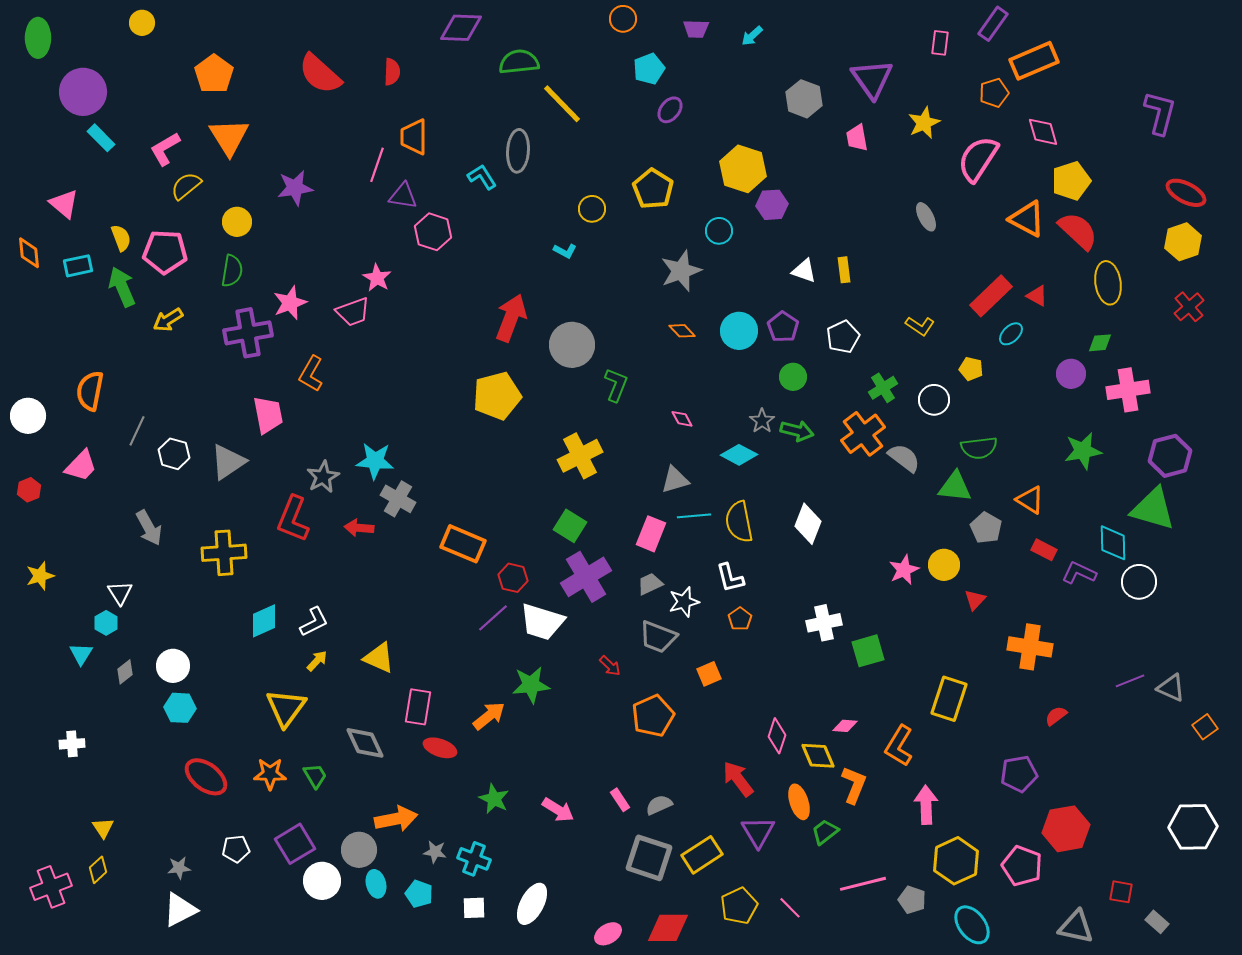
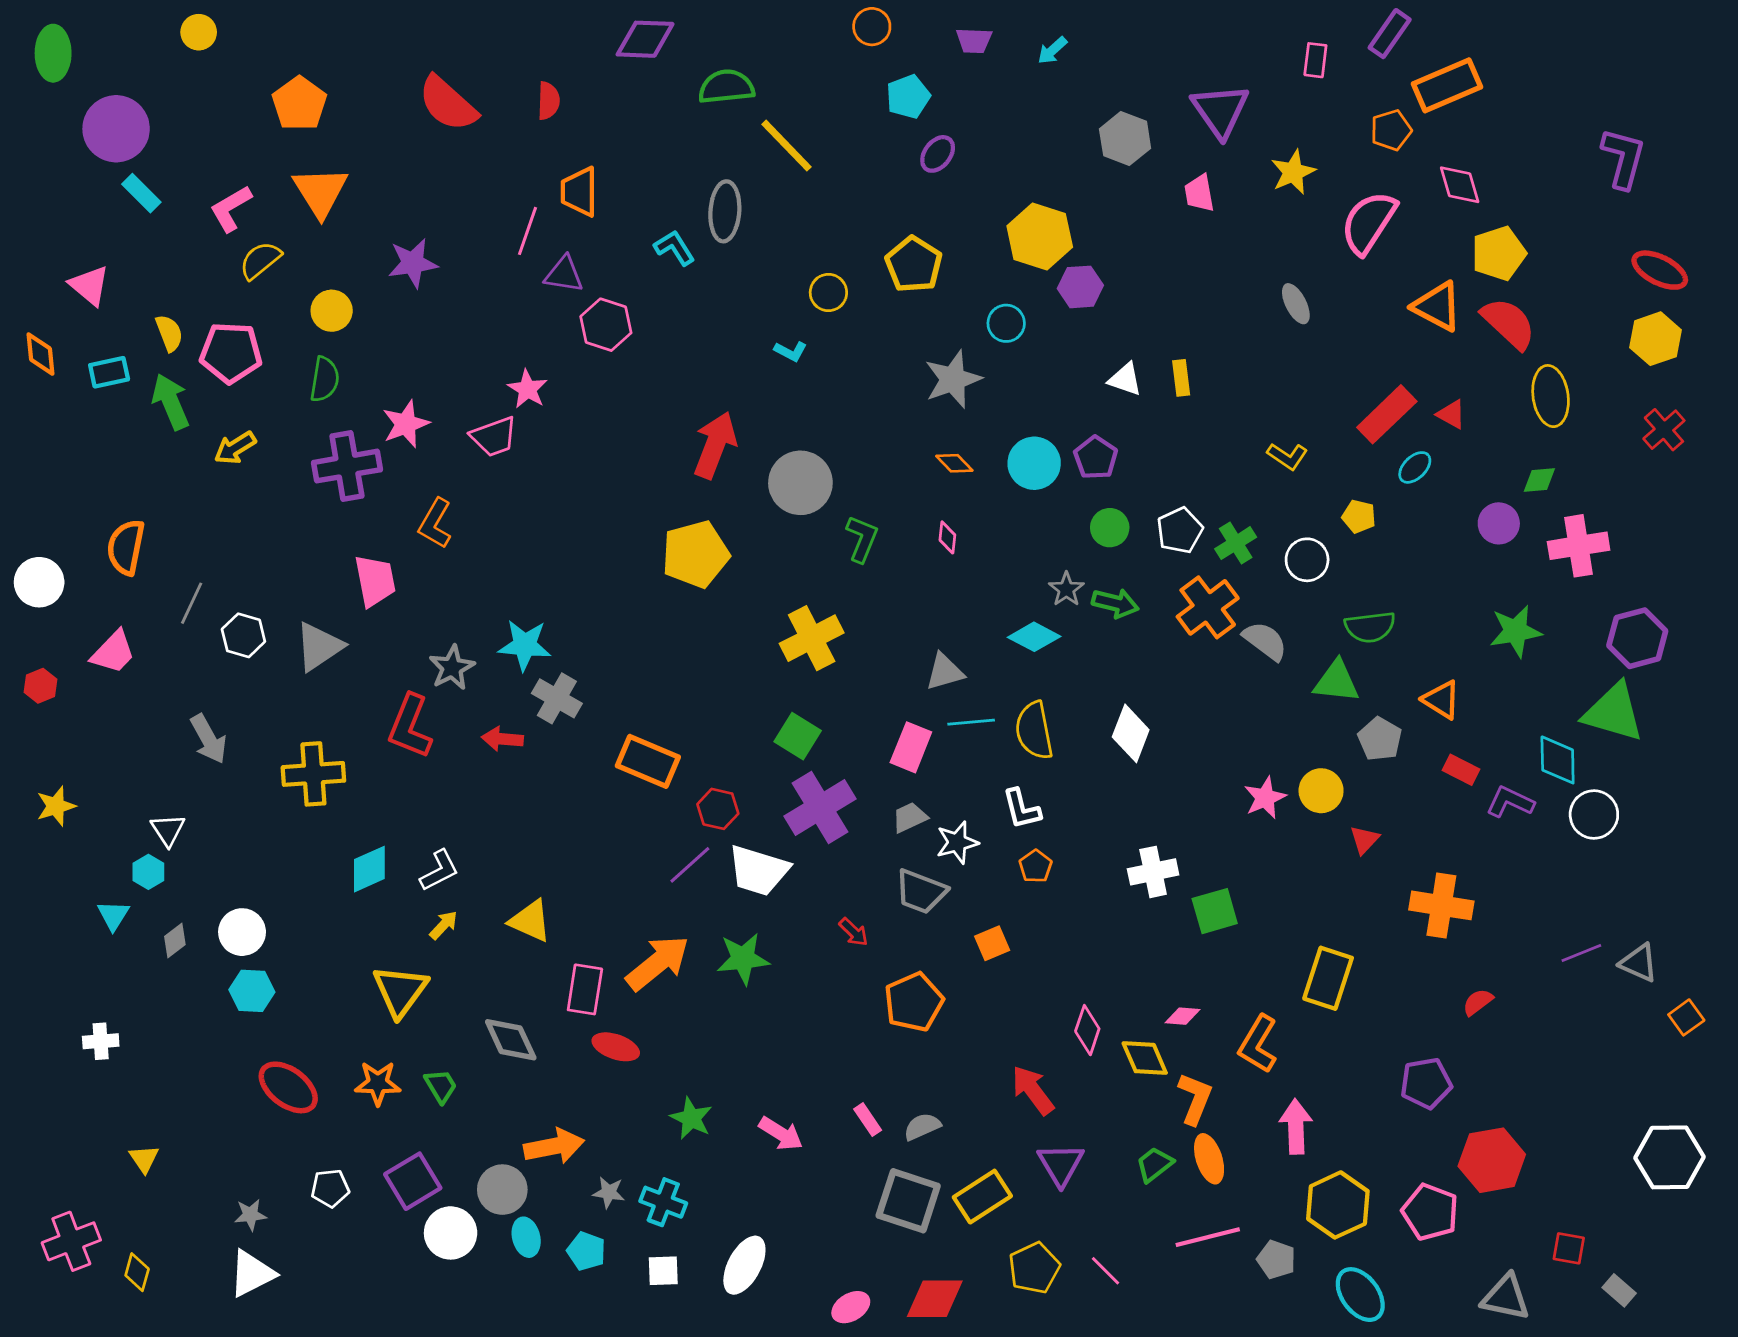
white pentagon: (843, 337) -> (1180, 530), moved
pink diamond: (682, 419) -> (947, 537), moved, turned 35
orange arrow: (489, 716) -> (658, 963), moved, size x1.4
orange ellipse: (799, 802) -> (1209, 1159), moved
yellow diamond: (98, 870) -> (137, 1272), moved, turned -32

